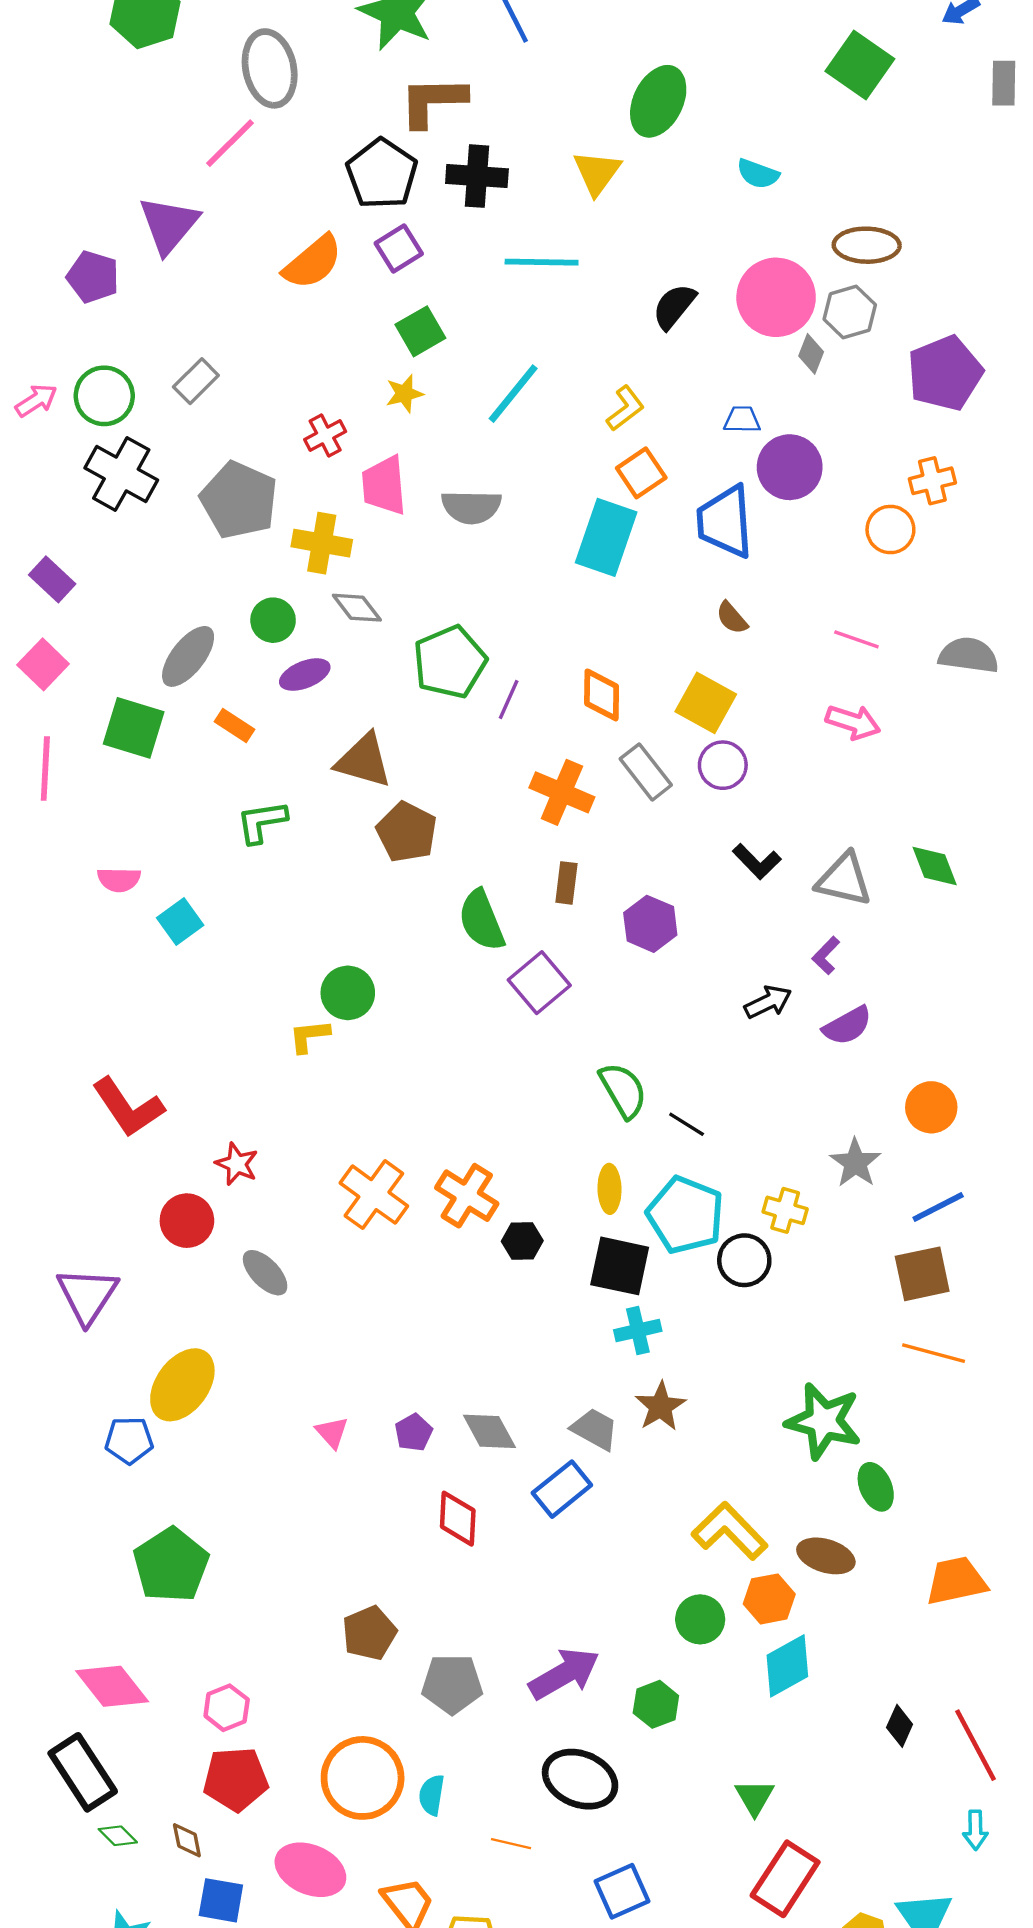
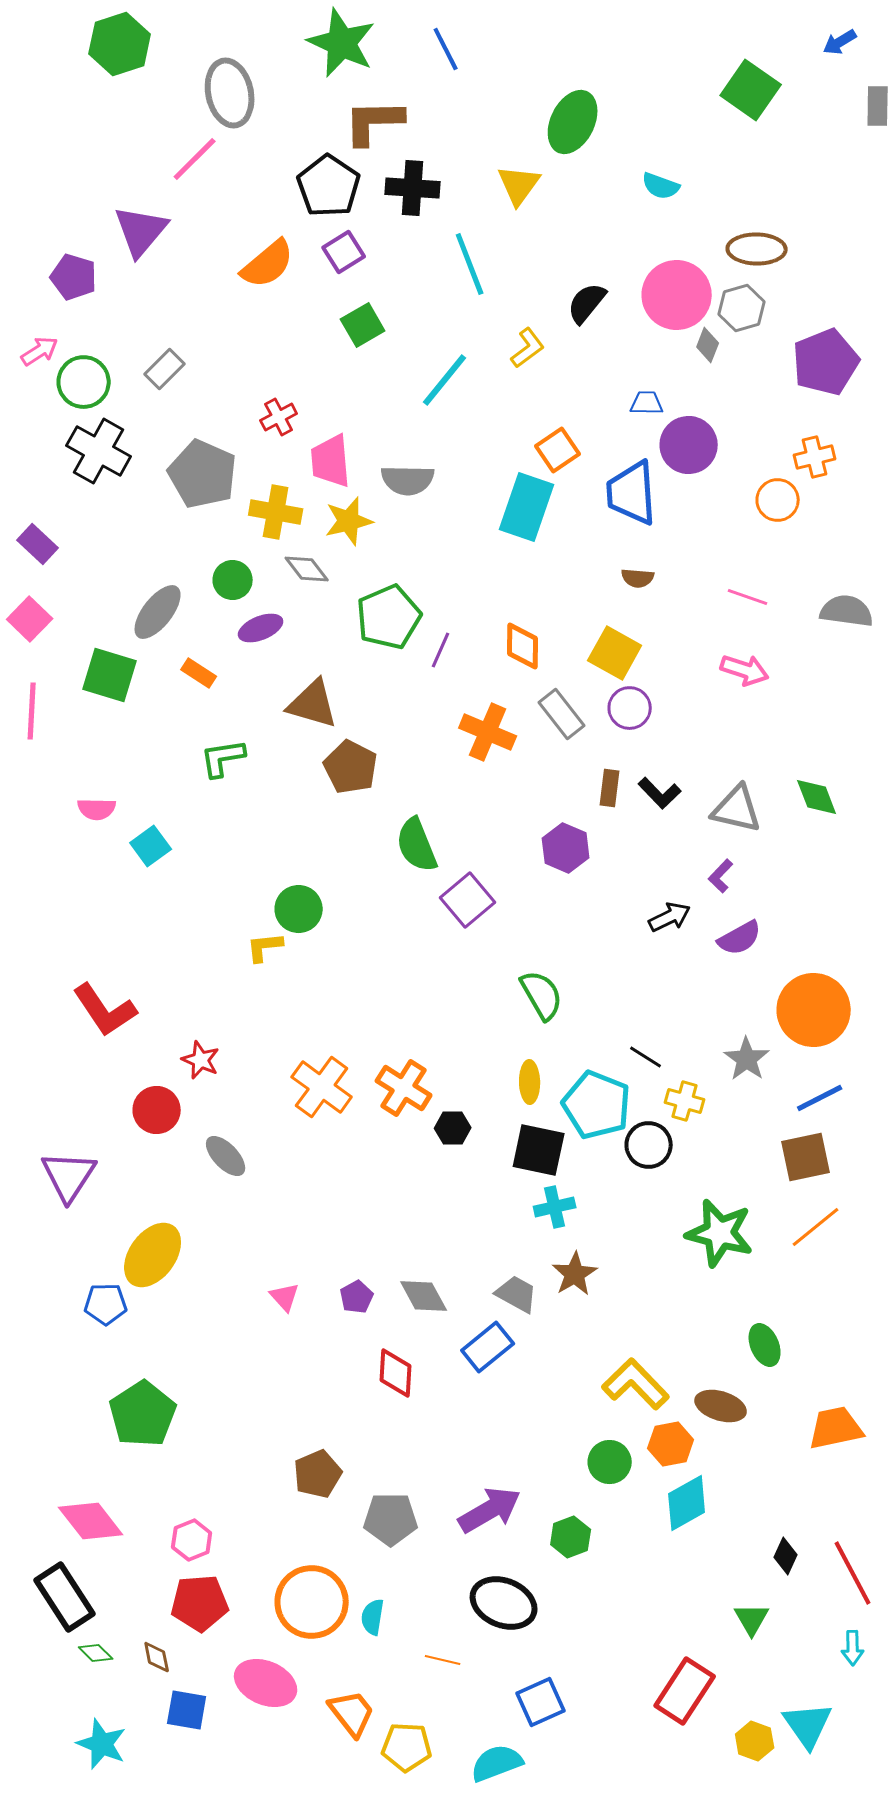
cyan line: (542, 262) -> (470, 264), turned 68
yellow star: (404, 394) -> (349, 521), moved, size x1.4
pink arrow: (36, 400) -> (40, 351), moved
yellow L-shape: (625, 408) -> (528, 348), moved
brown semicircle: (732, 618) -> (638, 578), turned -44
brown rectangle: (566, 883) -> (610, 788), moved
orange circle: (931, 1107) -> (814, 1010), size x1.6
black line: (687, 1124) -> (646, 1057), moved
orange line: (934, 1353) -> (816, 1227), turned -54
green star: (824, 1421) -> (720, 1233), moved
green triangle: (755, 1797) -> (752, 1619), moved

